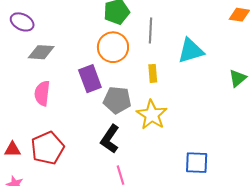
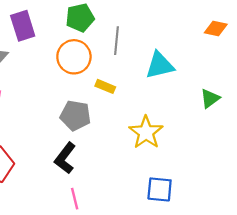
yellow rectangle: (153, 73) -> (105, 86), moved, turned -66
purple rectangle: (90, 79) -> (23, 26), moved
yellow star: (152, 115) -> (146, 132), moved

